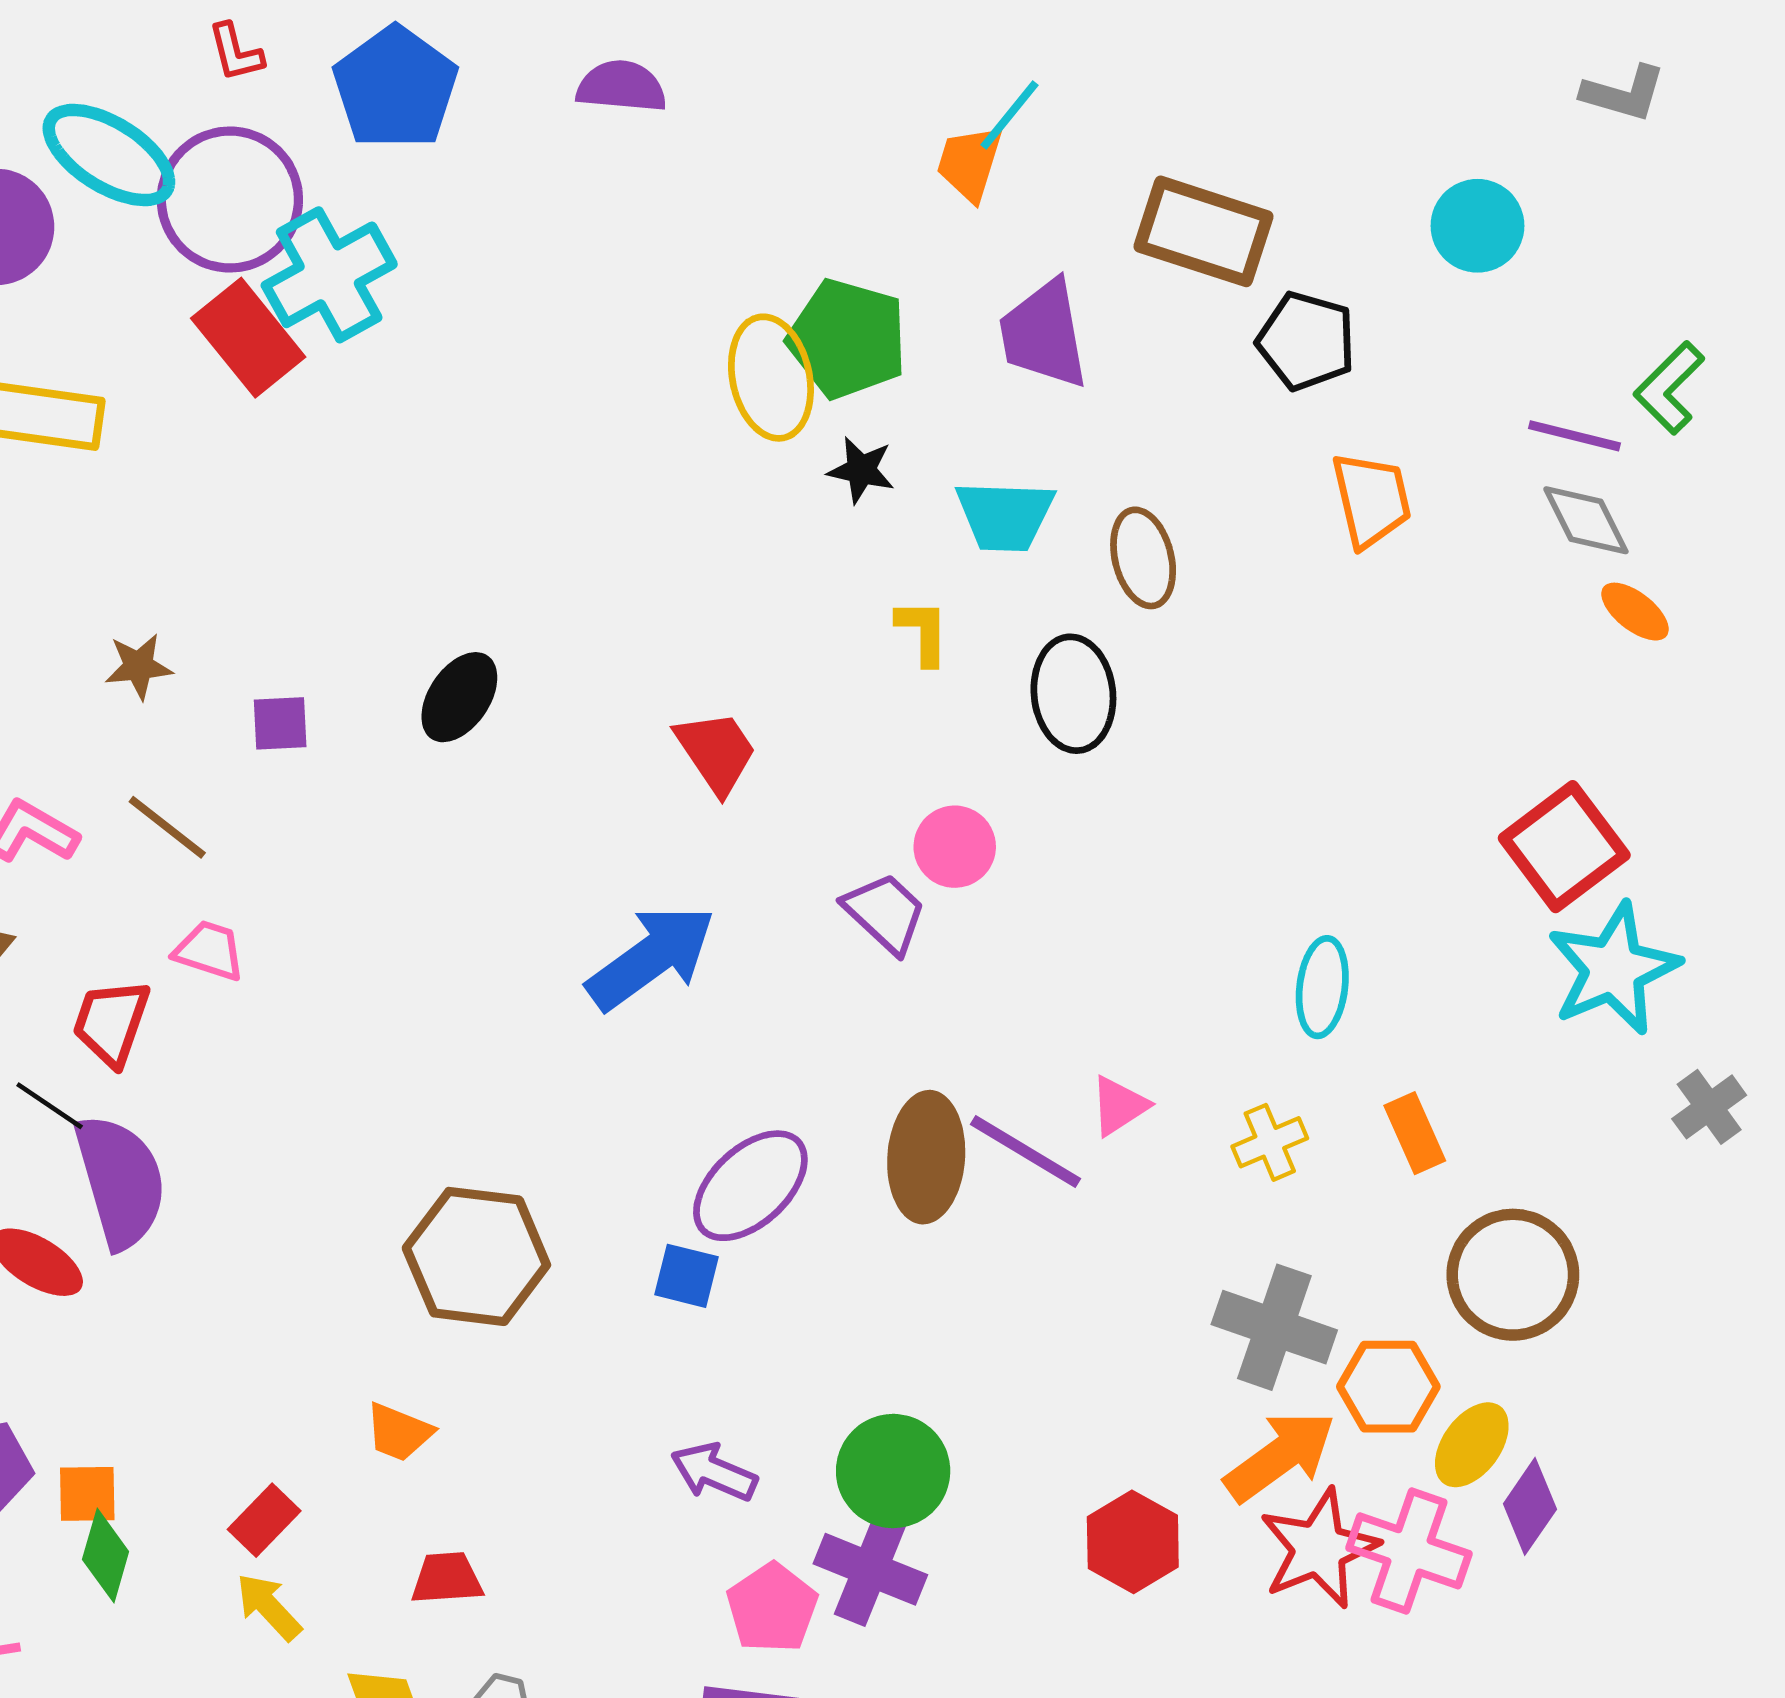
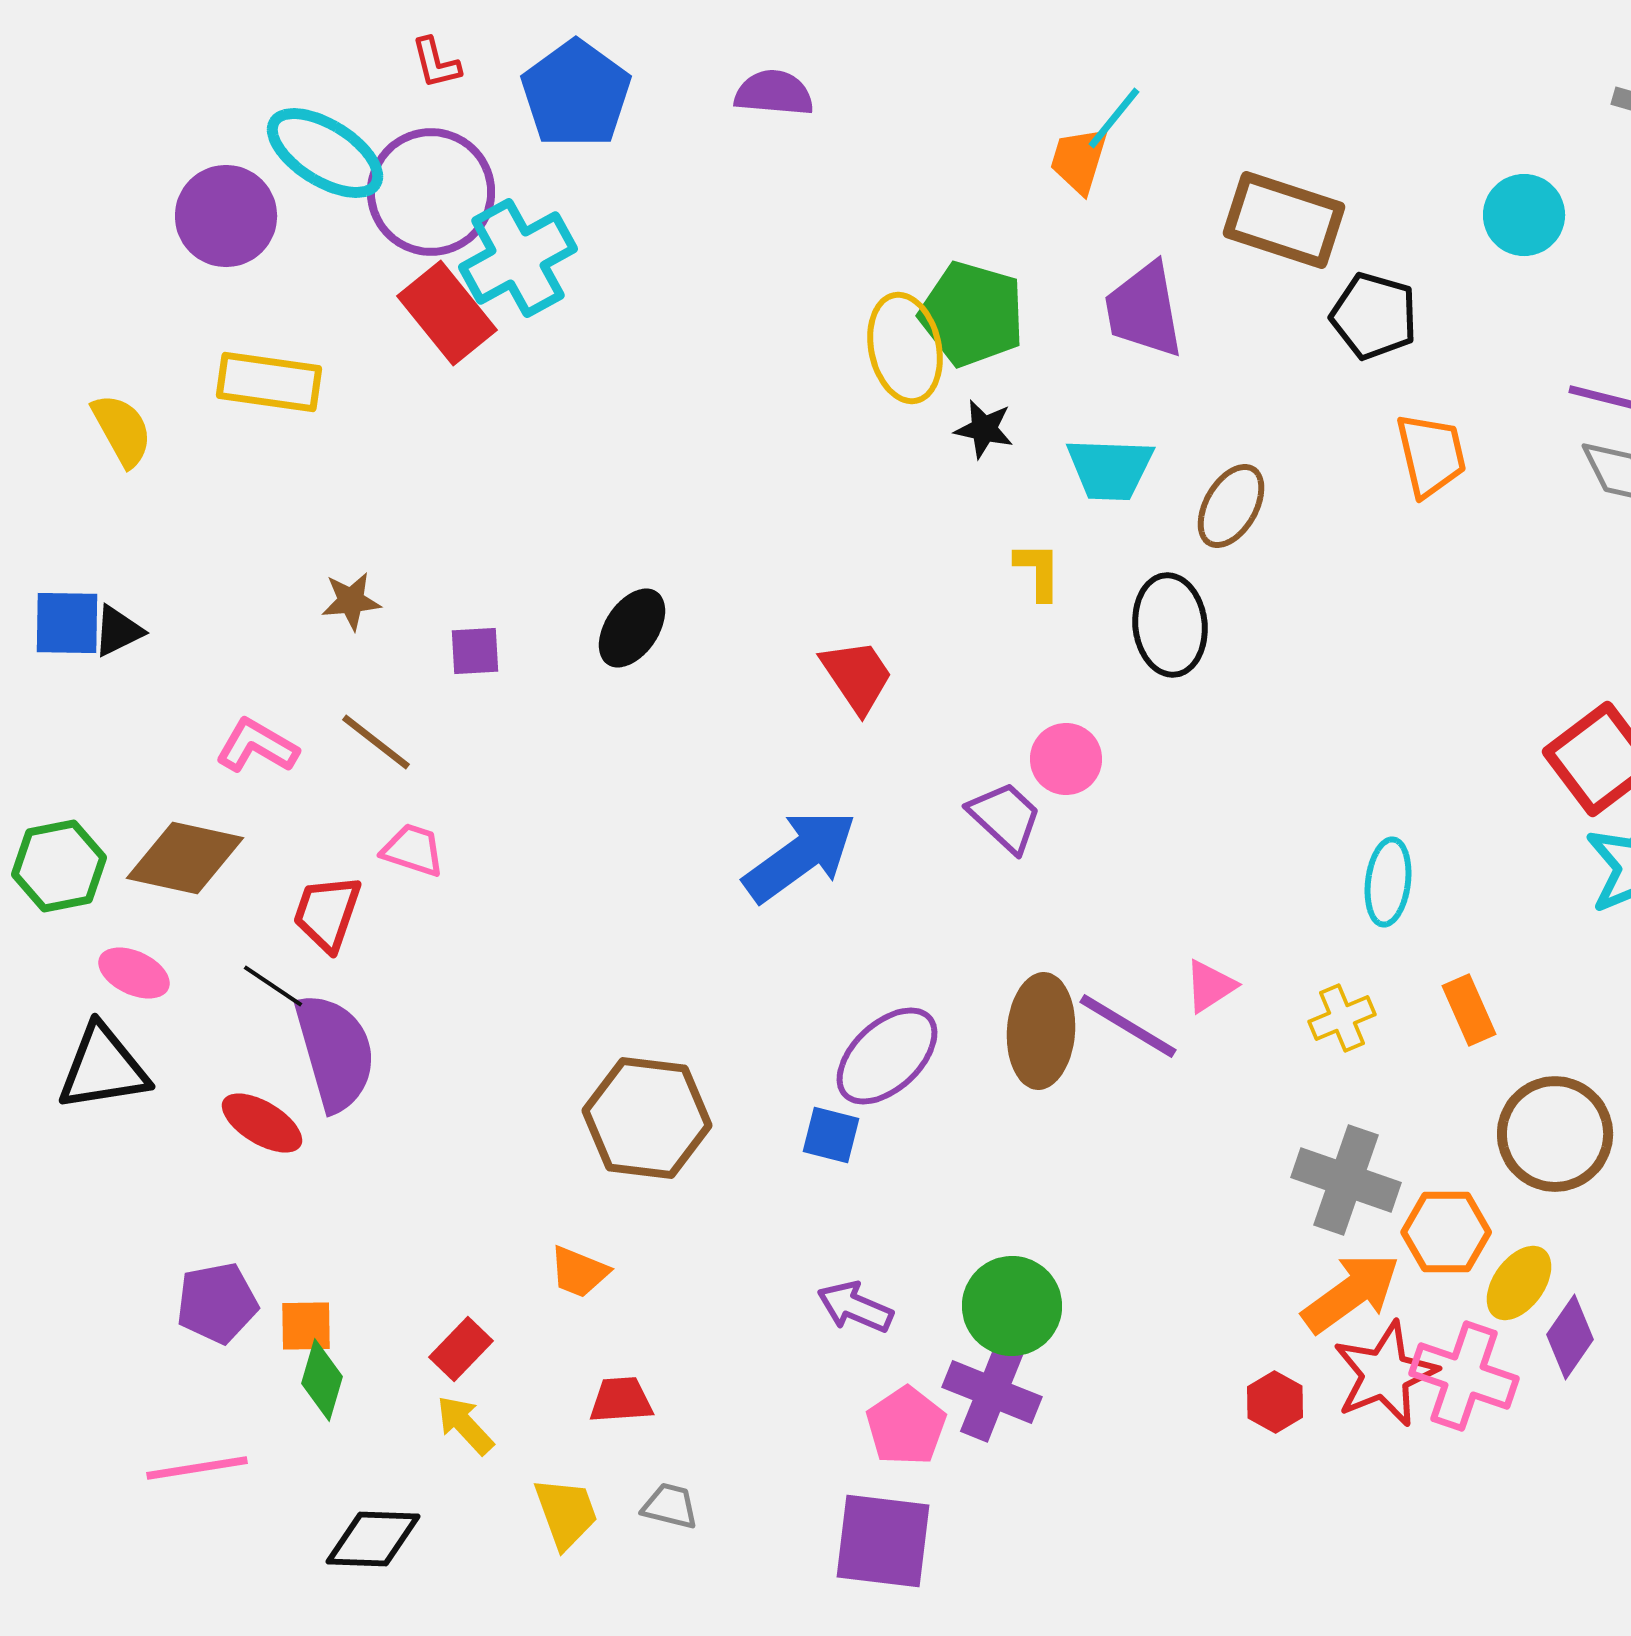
brown ellipse: (1143, 558) -> (1231, 506), turned 44
red hexagon: (1133, 1542) -> (1275, 1402), moved, size x0.7

